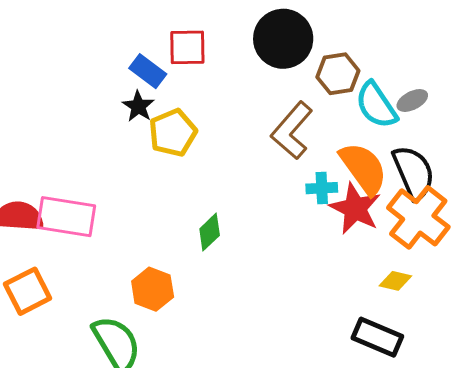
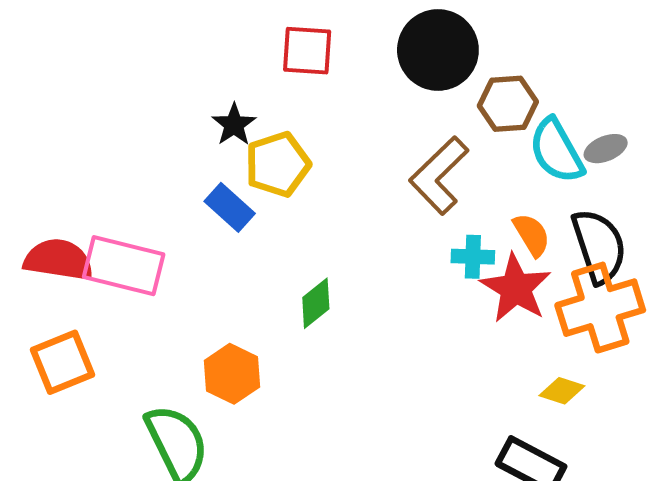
blue rectangle: (148, 71) -> (230, 207), moved
orange semicircle: (363, 168) -> (532, 235), size x0.6
orange cross: (418, 217) -> (600, 308), turned 30

